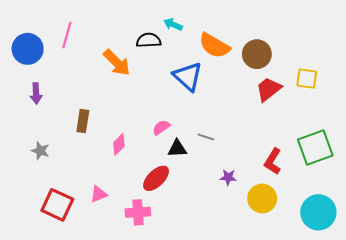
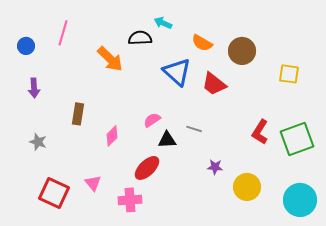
orange semicircle: (214, 46) -> (202, 43), size x0.7
blue circle: (28, 49) -> (26, 46), size x0.6
red trapezoid: (269, 89) -> (214, 84), moved, turned -104
red L-shape: (273, 161) -> (260, 132), moved
pink triangle: (99, 194) -> (93, 183), turned -48

